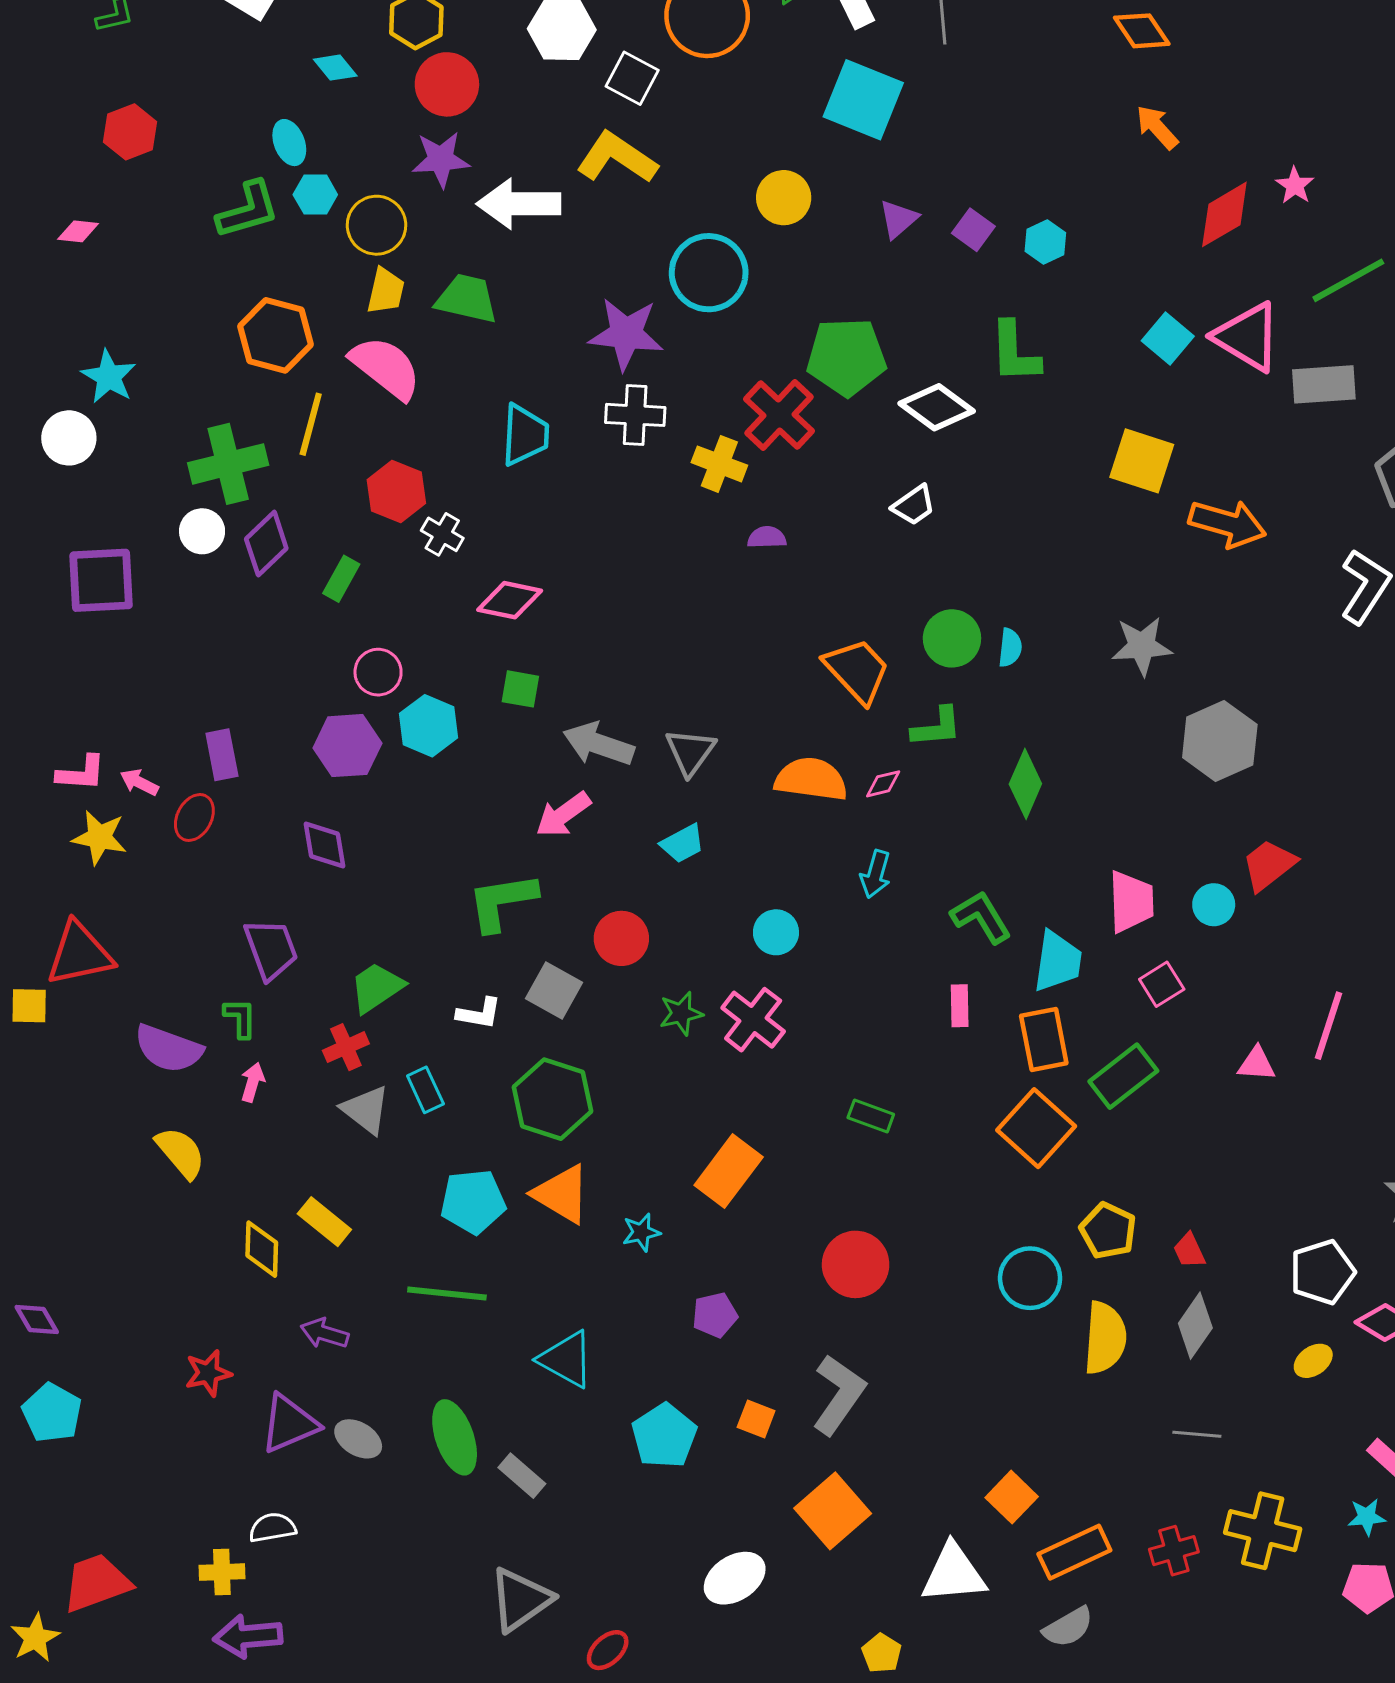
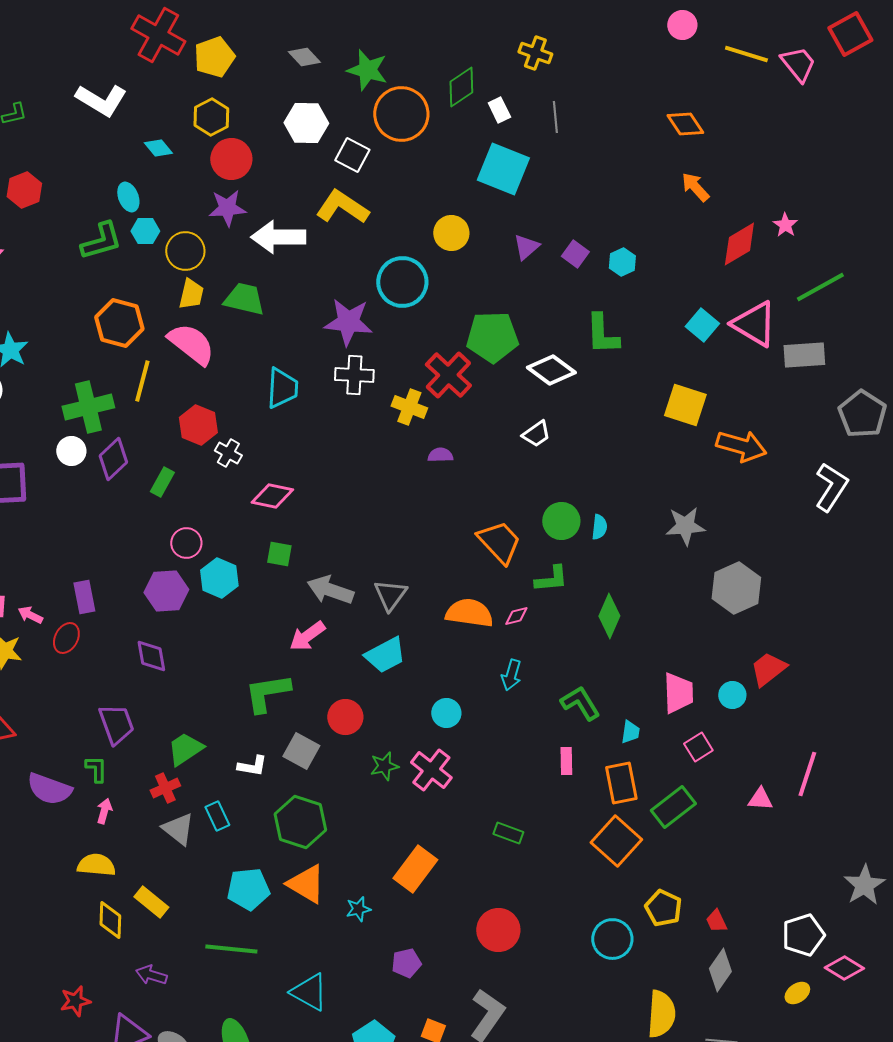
cyan trapezoid: (683, 844) -> (385, 655), size x1.4
cyan trapezoid: (1058, 961) -> (630, 732), size x0.6
yellow semicircle: (181, 1153) -> (96, 865), moved, turned -45
yellow semicircle: (1105, 1338) -> (661, 1014), moved

